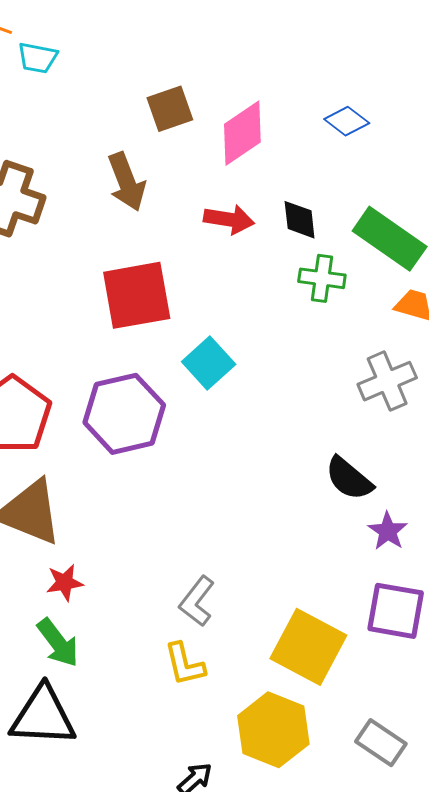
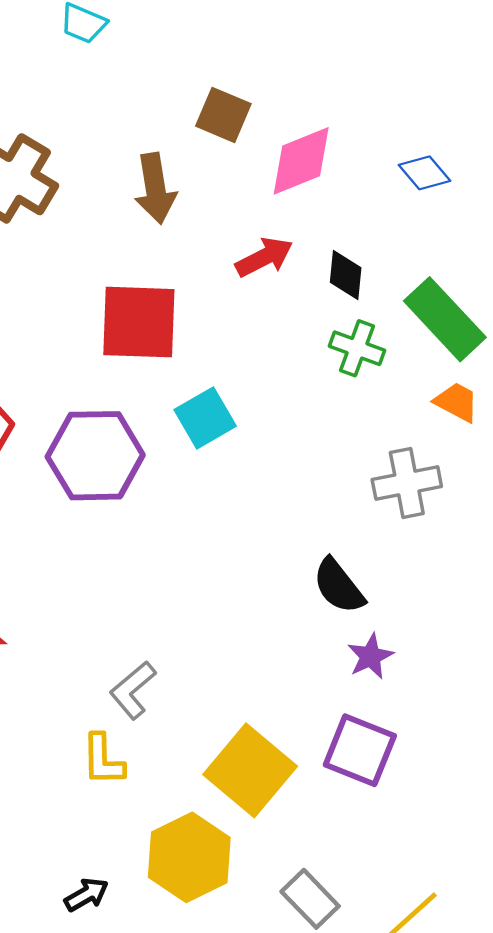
brown square: (170, 109) -> (223, 115), turned 30
red arrow: (229, 219) -> (264, 257), turned -48

